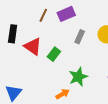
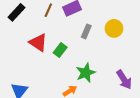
black rectangle: (13, 34) -> (16, 12), moved, turned 36

